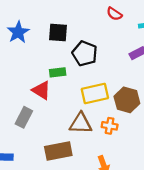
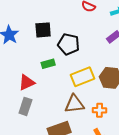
red triangle: (41, 90) -> (27, 82), moved, turned -48
orange cross: (110, 126) -> (100, 110), moved

